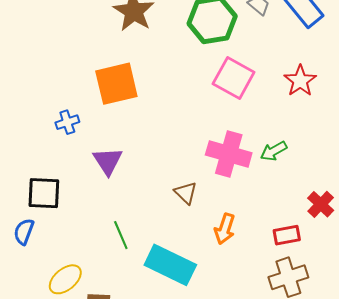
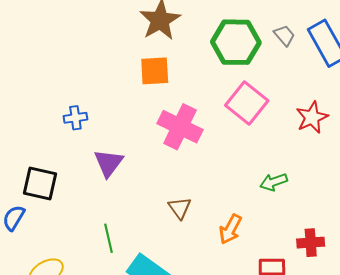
orange square: (116, 84) -> (155, 71), moved, size x0.7
pink cross: (229, 154) -> (180, 127), moved
red cross: (321, 204) -> (311, 243), turned 32
orange arrow: (225, 229) -> (230, 229), moved

